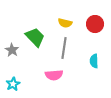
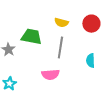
green trapezoid: (35, 37) -> (31, 37), turned -35

